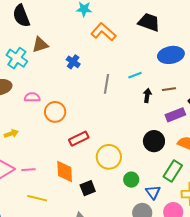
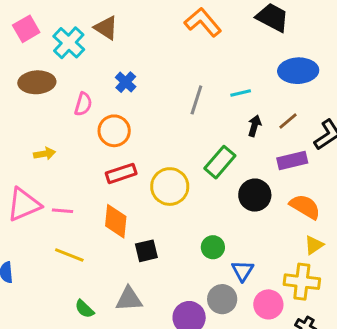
brown triangle: (40, 45) -> (106, 28), turned 42
blue cross: (73, 62) -> (126, 82), moved
brown line: (169, 89) -> (288, 121), turned -40
pink semicircle: (32, 97) -> (83, 104), turned 98
red rectangle: (79, 139) -> (121, 173), moved
yellow circle: (109, 157) -> (170, 187), moved
green rectangle: (173, 171) -> (220, 162), moved

